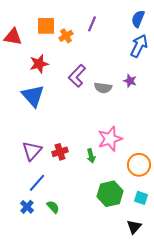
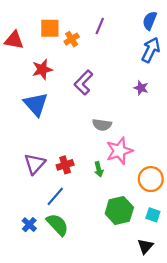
gray semicircle: (103, 88) -> (102, 125), moved
blue line: (37, 183) -> (55, 196), moved
green semicircle: (53, 207) -> (57, 225), size x1.6

